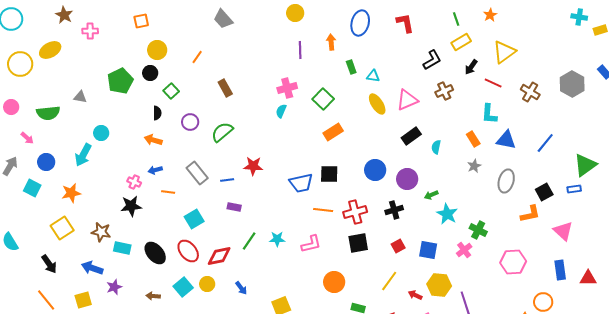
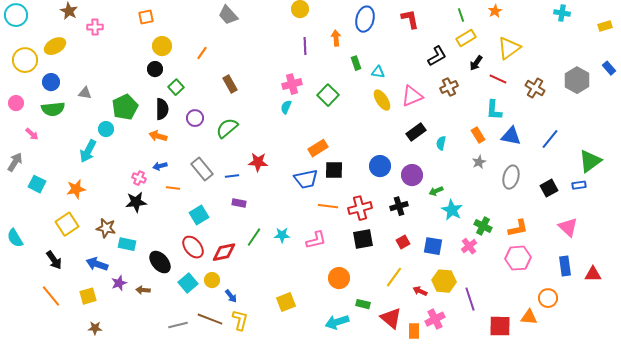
cyan cross: (579, 17) -> (562, 13), moved
green pentagon: (120, 81) -> (125, 107), moved
black semicircle: (157, 113) -> (162, 109), size x1.5
orange rectangle: (333, 132) -> (318, 148), moved
blue circle: (46, 162) -> (51, 82), moved
orange L-shape: (530, 214) -> (518, 228), moved
black ellipse: (155, 253) -> (160, 262), moved
blue arrow: (241, 288) -> (231, 296), moved
brown arrow: (153, 296) -> (143, 290), moved

